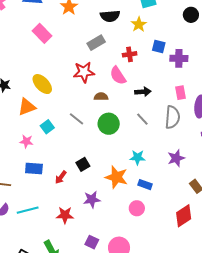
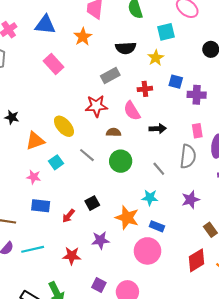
yellow ellipse: (42, 84) -> (64, 126), moved
gray line: (142, 119) -> (159, 169), moved
pink circle: (137, 208) -> (147, 251), size x1.6

